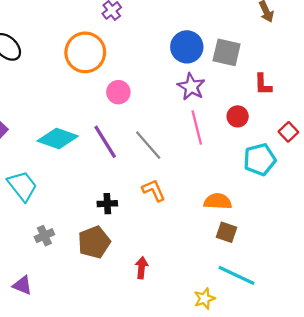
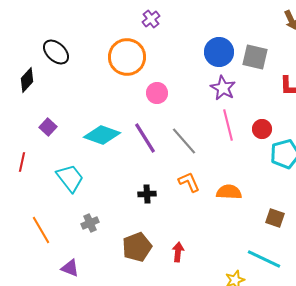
red circle: (238, 116) -> (262, 129), moved
orange semicircle: (218, 201) -> (229, 192), moved
brown square: (227, 232) -> (275, 218), moved
brown pentagon: (94, 242) -> (137, 247), moved

